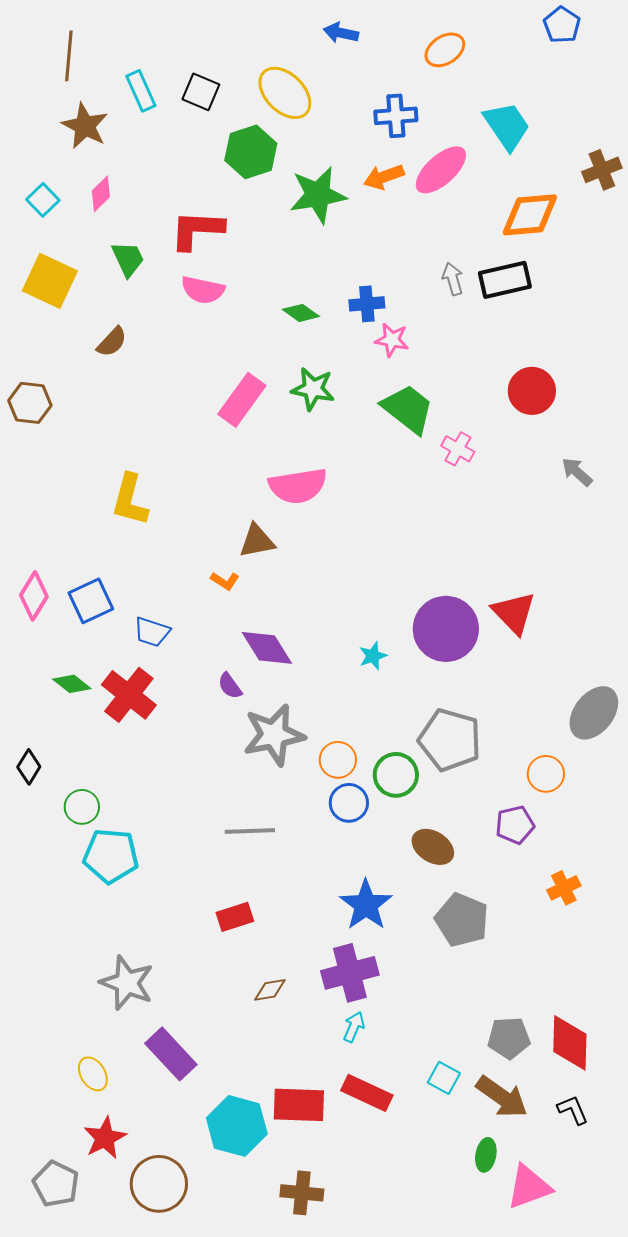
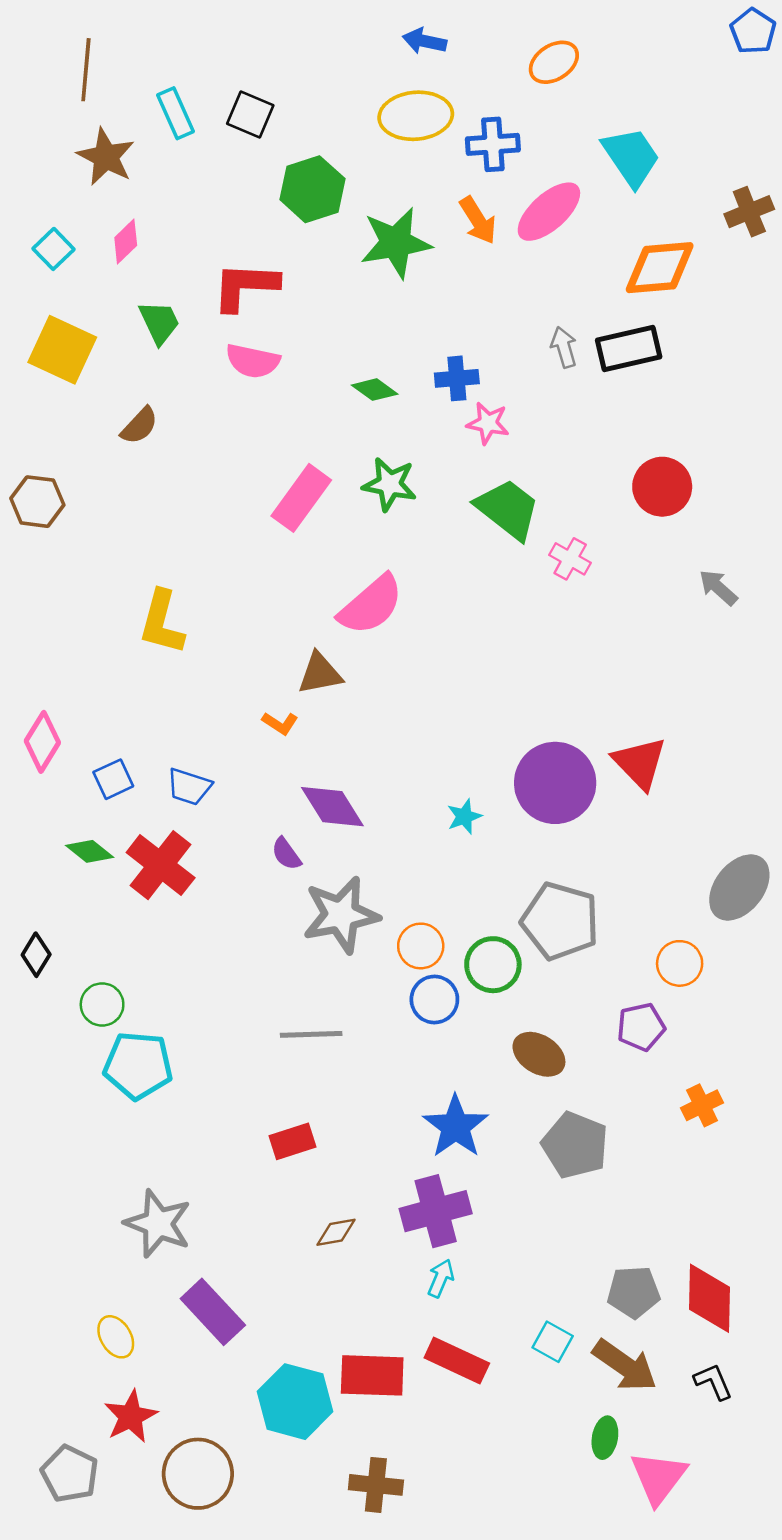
blue pentagon: (562, 25) -> (753, 31), moved
yellow ellipse: (285, 93) -> (416, 116), moved, turned -50
orange arrow: (384, 177) -> (478, 220), turned -102
pink semicircle: (298, 486) -> (371, 605), turned -32
blue square: (91, 601) -> (113, 779), moved, size x0.7
pink triangle: (529, 1187) -> (658, 1477), turned -33

